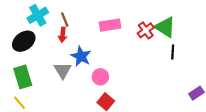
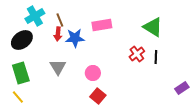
red cross: (146, 30) -> (137, 54), moved
black line: (173, 52) -> (156, 57), moved
blue star: (81, 56) -> (75, 38), moved, turned -30

